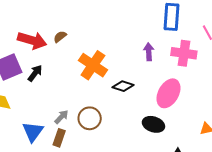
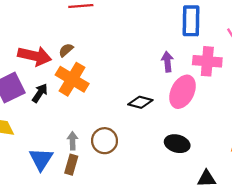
orange cross: (93, 65) -> (72, 79), moved
pink ellipse: (168, 93) -> (183, 92), moved
gray arrow: (61, 117) -> (73, 141), turned -42

